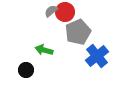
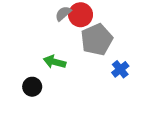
blue cross: (97, 56) -> (120, 69), size x0.6

